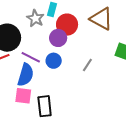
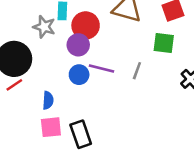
purple line: (31, 57) -> (101, 68), moved
gray line: (87, 65) -> (137, 71), moved
blue semicircle: (26, 75) -> (48, 100), size x0.6

